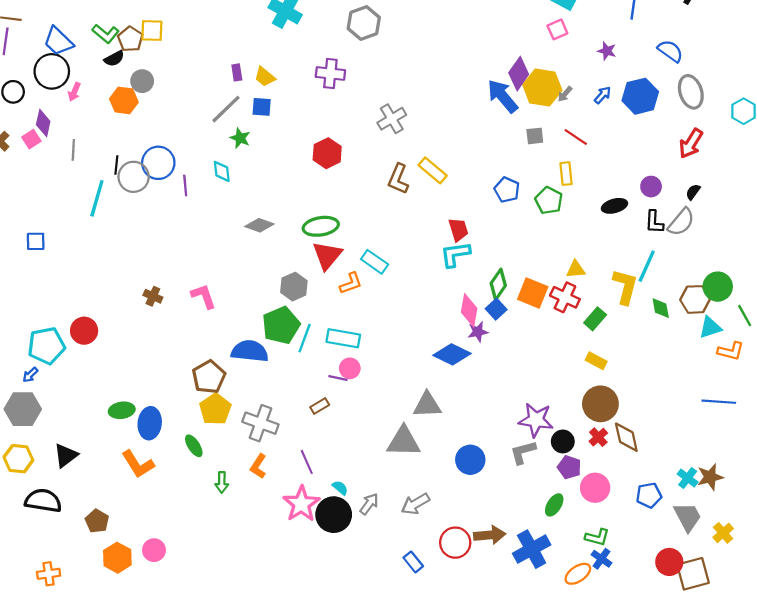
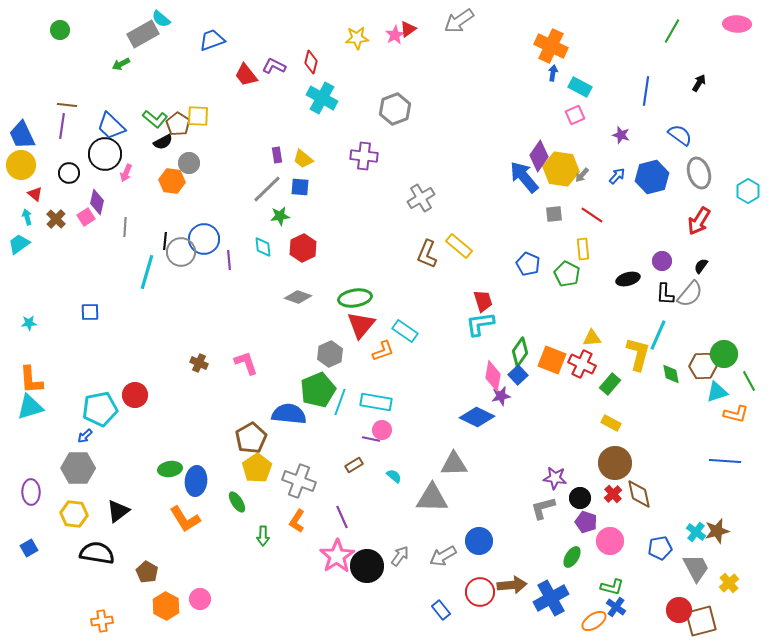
green star: (240, 138) -> (280, 216), turned -30
red hexagon: (327, 153) -> (303, 248), moved
purple star: (536, 420) -> (555, 478), size x0.7
blue circle: (470, 460) -> (479, 541), moved
cyan semicircle: (340, 488) -> (394, 476), moved

